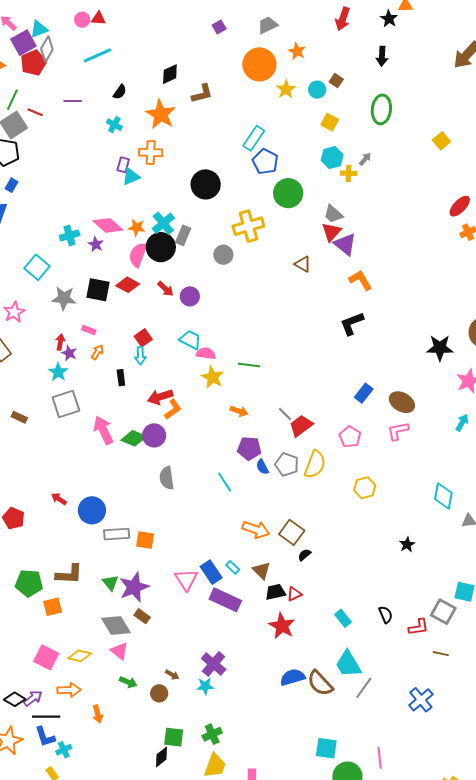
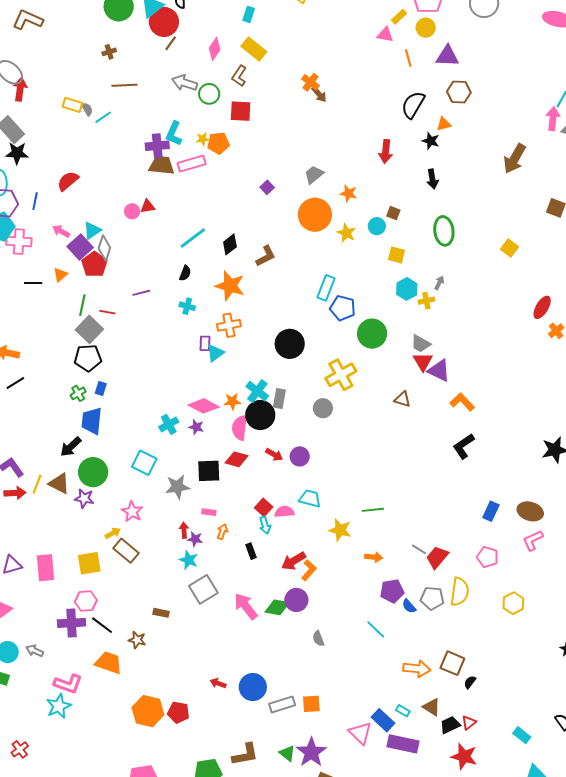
cyan line: (98, 55) -> (193, 238), moved
pink semicircle: (206, 353) -> (284, 512), moved
gray semicircle: (167, 478) -> (318, 639), size x0.7

